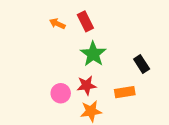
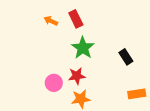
orange rectangle: (125, 92) -> (137, 94), moved

